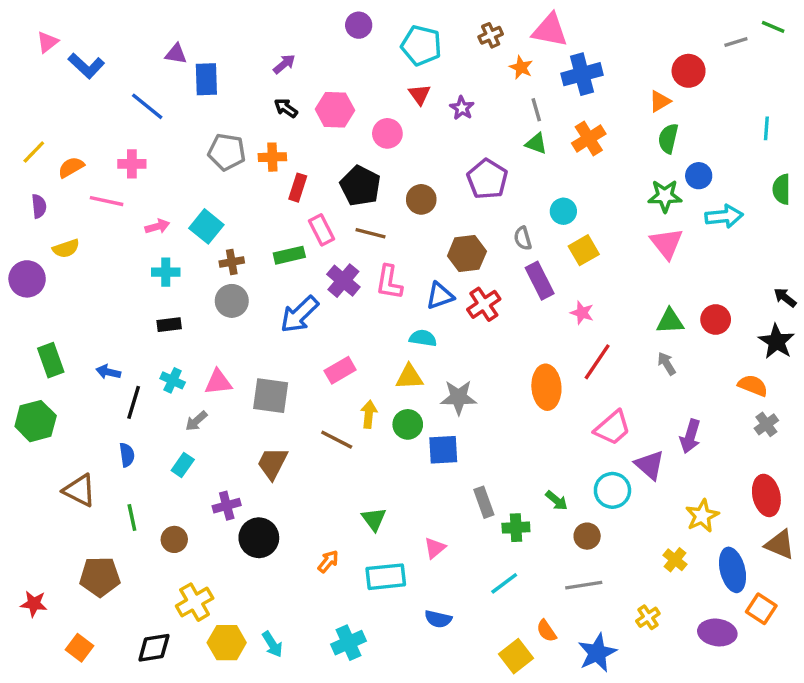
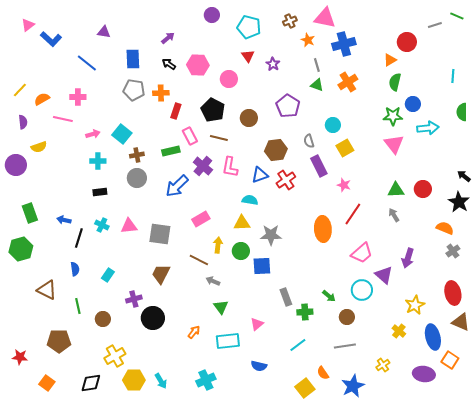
blue rectangle: (206, 79) -> (133, 59), moved
gray arrow: (196, 421) -> (213, 281), moved, turned 64

